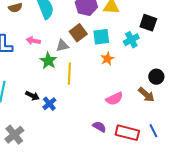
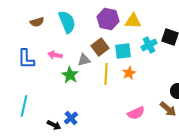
cyan cross: (131, 40) -> (149, 45), moved
yellow line: (69, 74) -> (106, 74), moved
black arrow: (32, 96) -> (54, 125), moved

